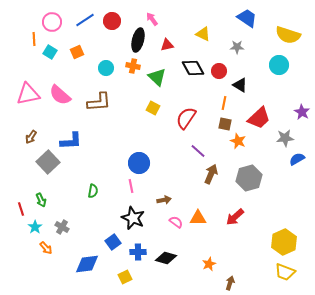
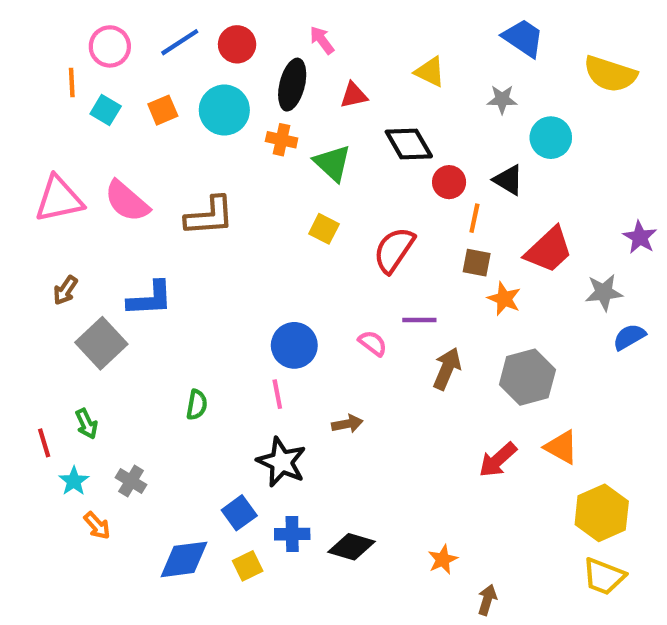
cyan circle: (279, 65) -> (551, 138), moved
cyan circle: (106, 68) -> (224, 110), moved, size x1.5
red circle: (219, 71) -> (449, 182), moved
purple line: (198, 151) -> (419, 320), turned -42
orange triangle: (198, 218) -> (561, 447), moved, turned 30
pink semicircle: (176, 222) -> (373, 343), moved
yellow square: (125, 277) -> (248, 566), moved

